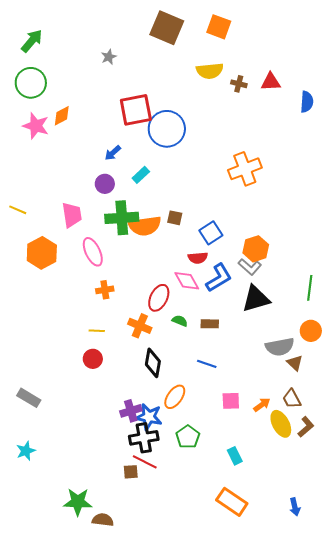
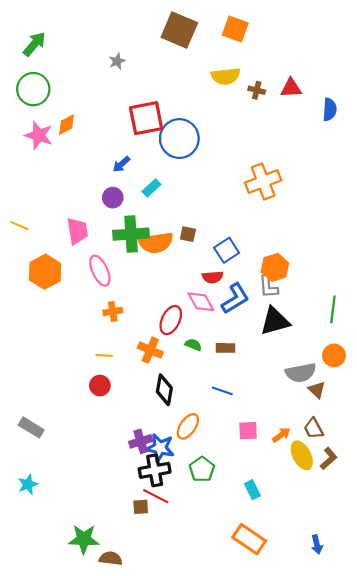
gray L-shape: (250, 267) -> (268, 287), turned 45

